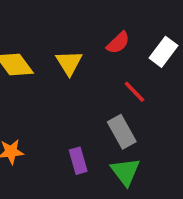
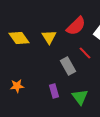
red semicircle: (118, 43) -> (76, 26), size x1.5
gray rectangle: (122, 132) -> (68, 66), moved

